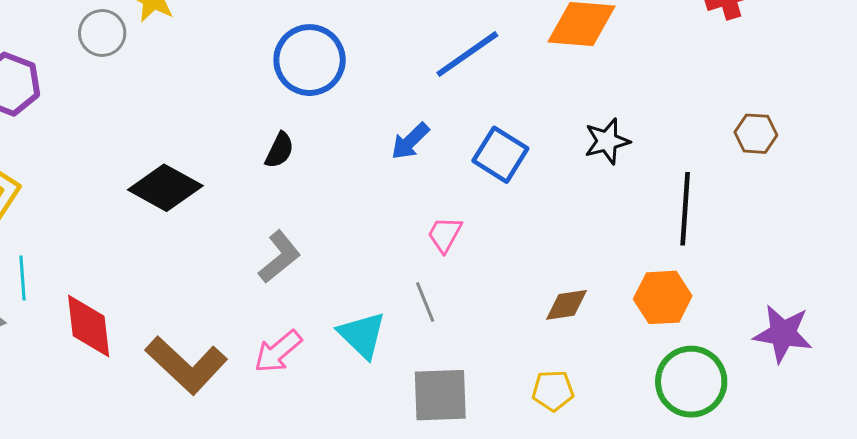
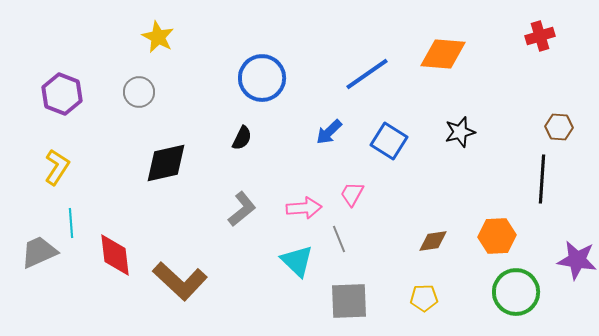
gray circle: (102, 33) -> (139, 92), moved
black diamond: (165, 188) -> (166, 163), turned -42
black line: (685, 209) -> (542, 179), moved
pink arrow: (278, 352) -> (304, 208), moved, turned -144

